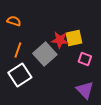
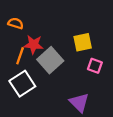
red star: (60, 40) -> (34, 45), moved
purple triangle: (85, 90) -> (79, 103), moved

